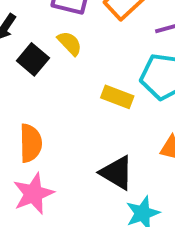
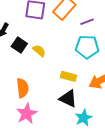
yellow semicircle: (70, 43) -> (39, 51), moved
yellow rectangle: (117, 97) -> (68, 76), moved

